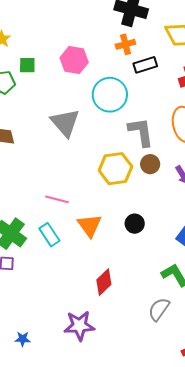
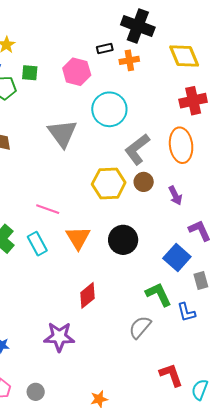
black rectangle: (145, 65) -> (105, 48), moved, size x0.7
gray L-shape: (141, 132) -> (137, 149), turned -124
black circle: (135, 224) -> (123, 240), size x1.5

